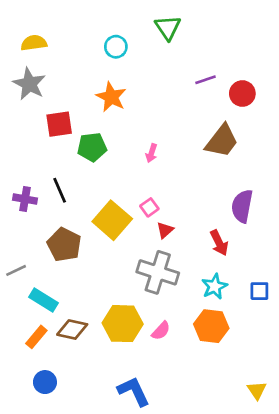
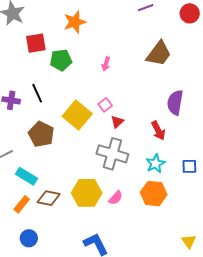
red circle: (242, 94) -> (190, 13), moved
orange star: (111, 97) -> (75, 22), turned 30

